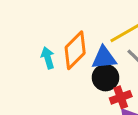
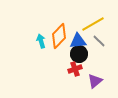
red cross: (121, 97) -> (75, 69), moved

